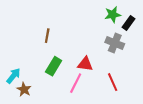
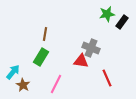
gray cross: (115, 43) -> (91, 48), moved
green rectangle: (54, 66) -> (41, 57), moved
pink line: (76, 83) -> (56, 84), moved

